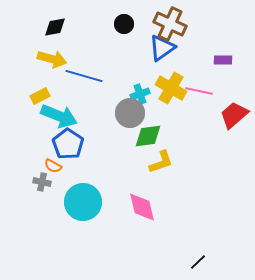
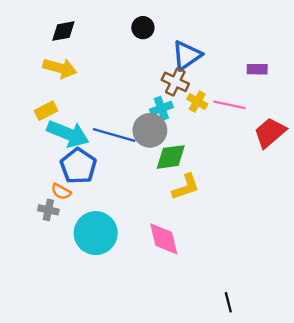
brown cross: (170, 24) -> (175, 82), moved, size x0.7
blue line: (84, 76) -> (114, 135), moved
yellow cross: (171, 88) -> (197, 101), size x0.6
black line: (198, 262) -> (228, 302), turned -60

